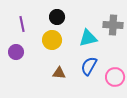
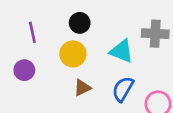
cyan triangle: (88, 38) -> (122, 51), turned 36
brown triangle: (59, 73) -> (82, 88), moved, turned -32

